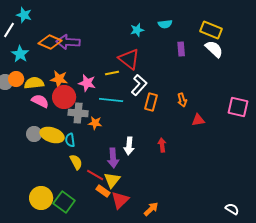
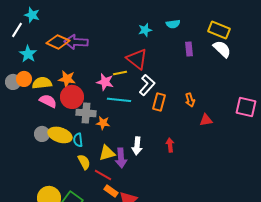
pink star: (87, 83) -> (105, 82), moved
yellow triangle: (112, 180) -> (107, 153), moved, turned 36

